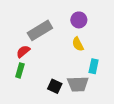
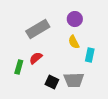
red semicircle: (23, 51) -> (36, 58), moved
cyan rectangle: (94, 66) -> (90, 55), moved

